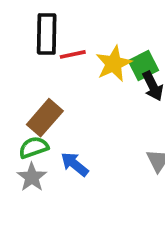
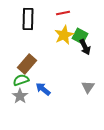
red line: (73, 54) -> (63, 13), moved
green square: (143, 66) -> (80, 36), turned -35

